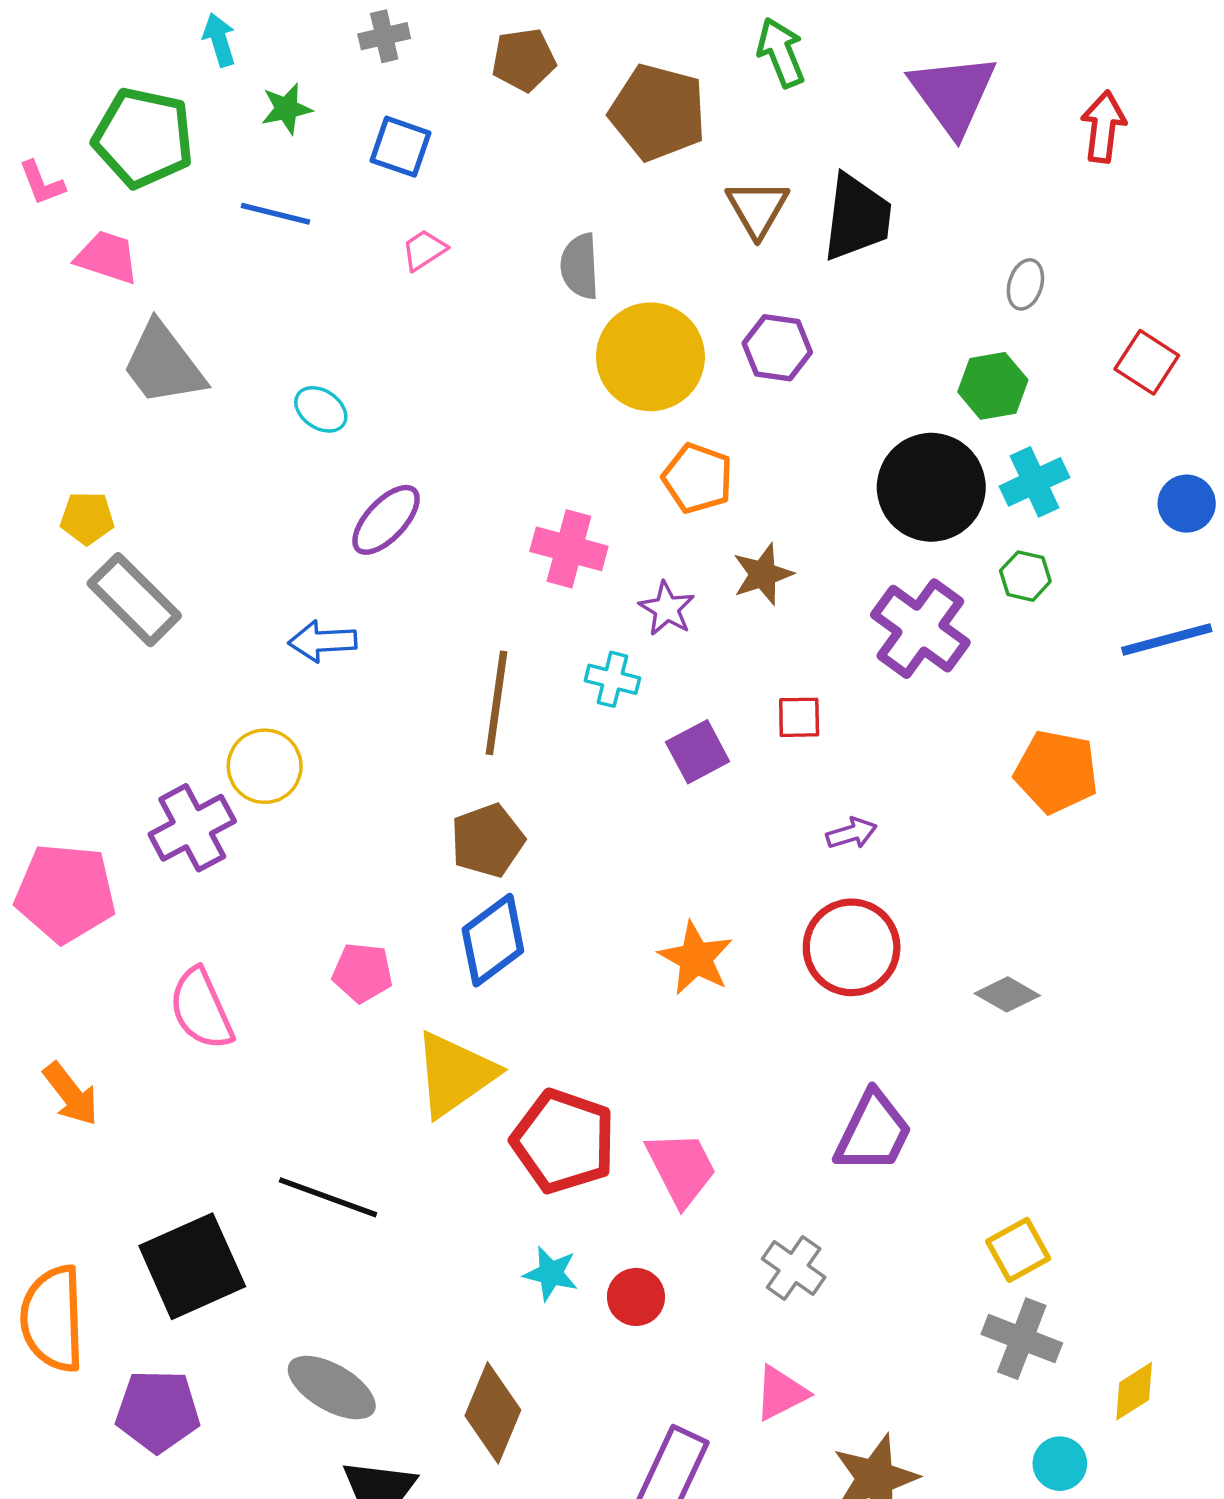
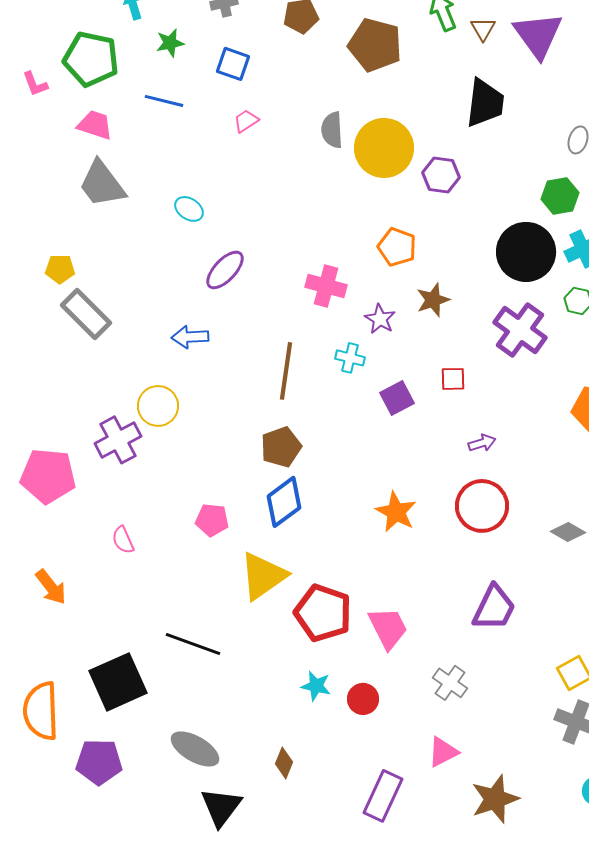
brown triangle: (757, 208) -> (483, 29), moved, size x0.7
pink trapezoid: (107, 257) -> (95, 125), moved
yellow circle: (650, 357) -> (384, 148), moved
pink semicircle: (201, 1009) -> (123, 540), size x0.6
brown diamond: (493, 1413) -> (284, 763), size x0.6

